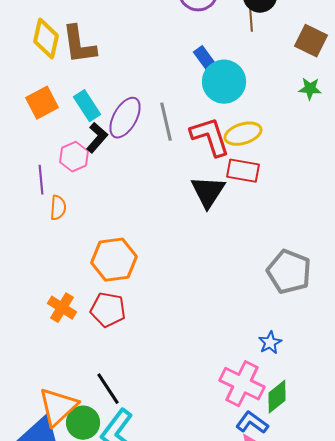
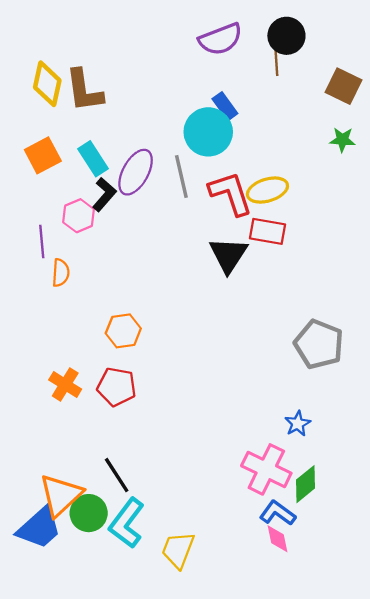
cyan circle: (224, 82) -> (208, 132), moved
orange hexagon: (114, 260) -> (123, 331), size x0.7

